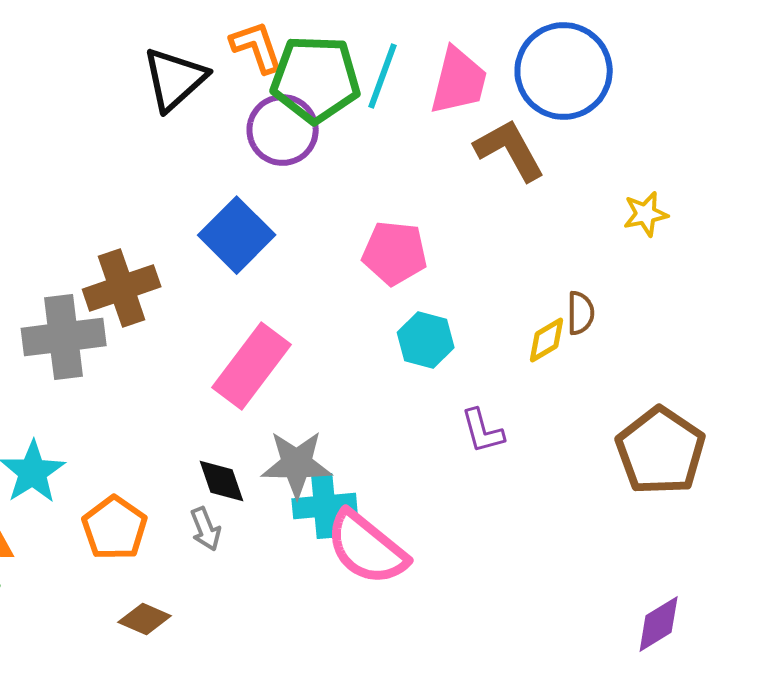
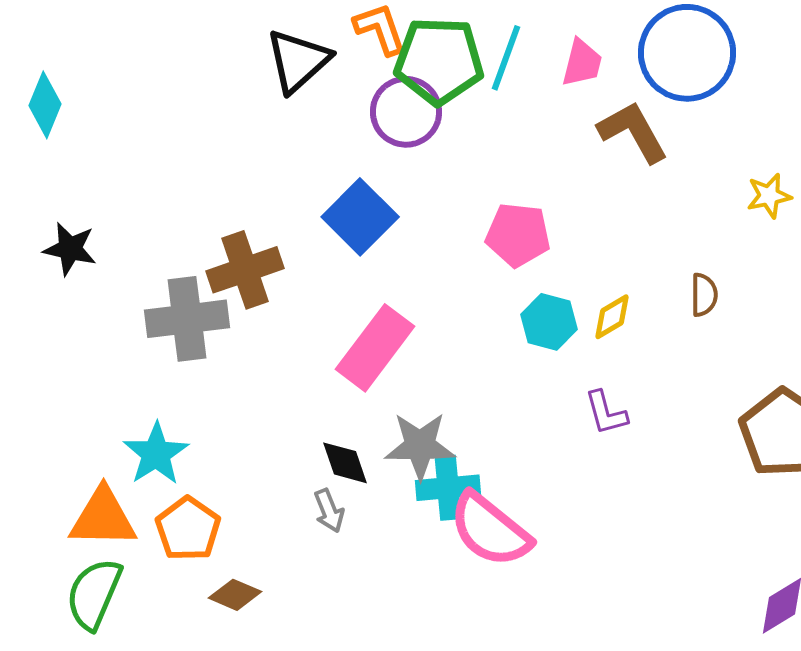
pink trapezoid: (459, 81) -> (582, 63), size x0.7
yellow diamond: (547, 340) -> (612, 317), moved
orange pentagon: (115, 528) -> (188, 529), moved
brown diamond: (145, 619) -> (235, 595), moved

